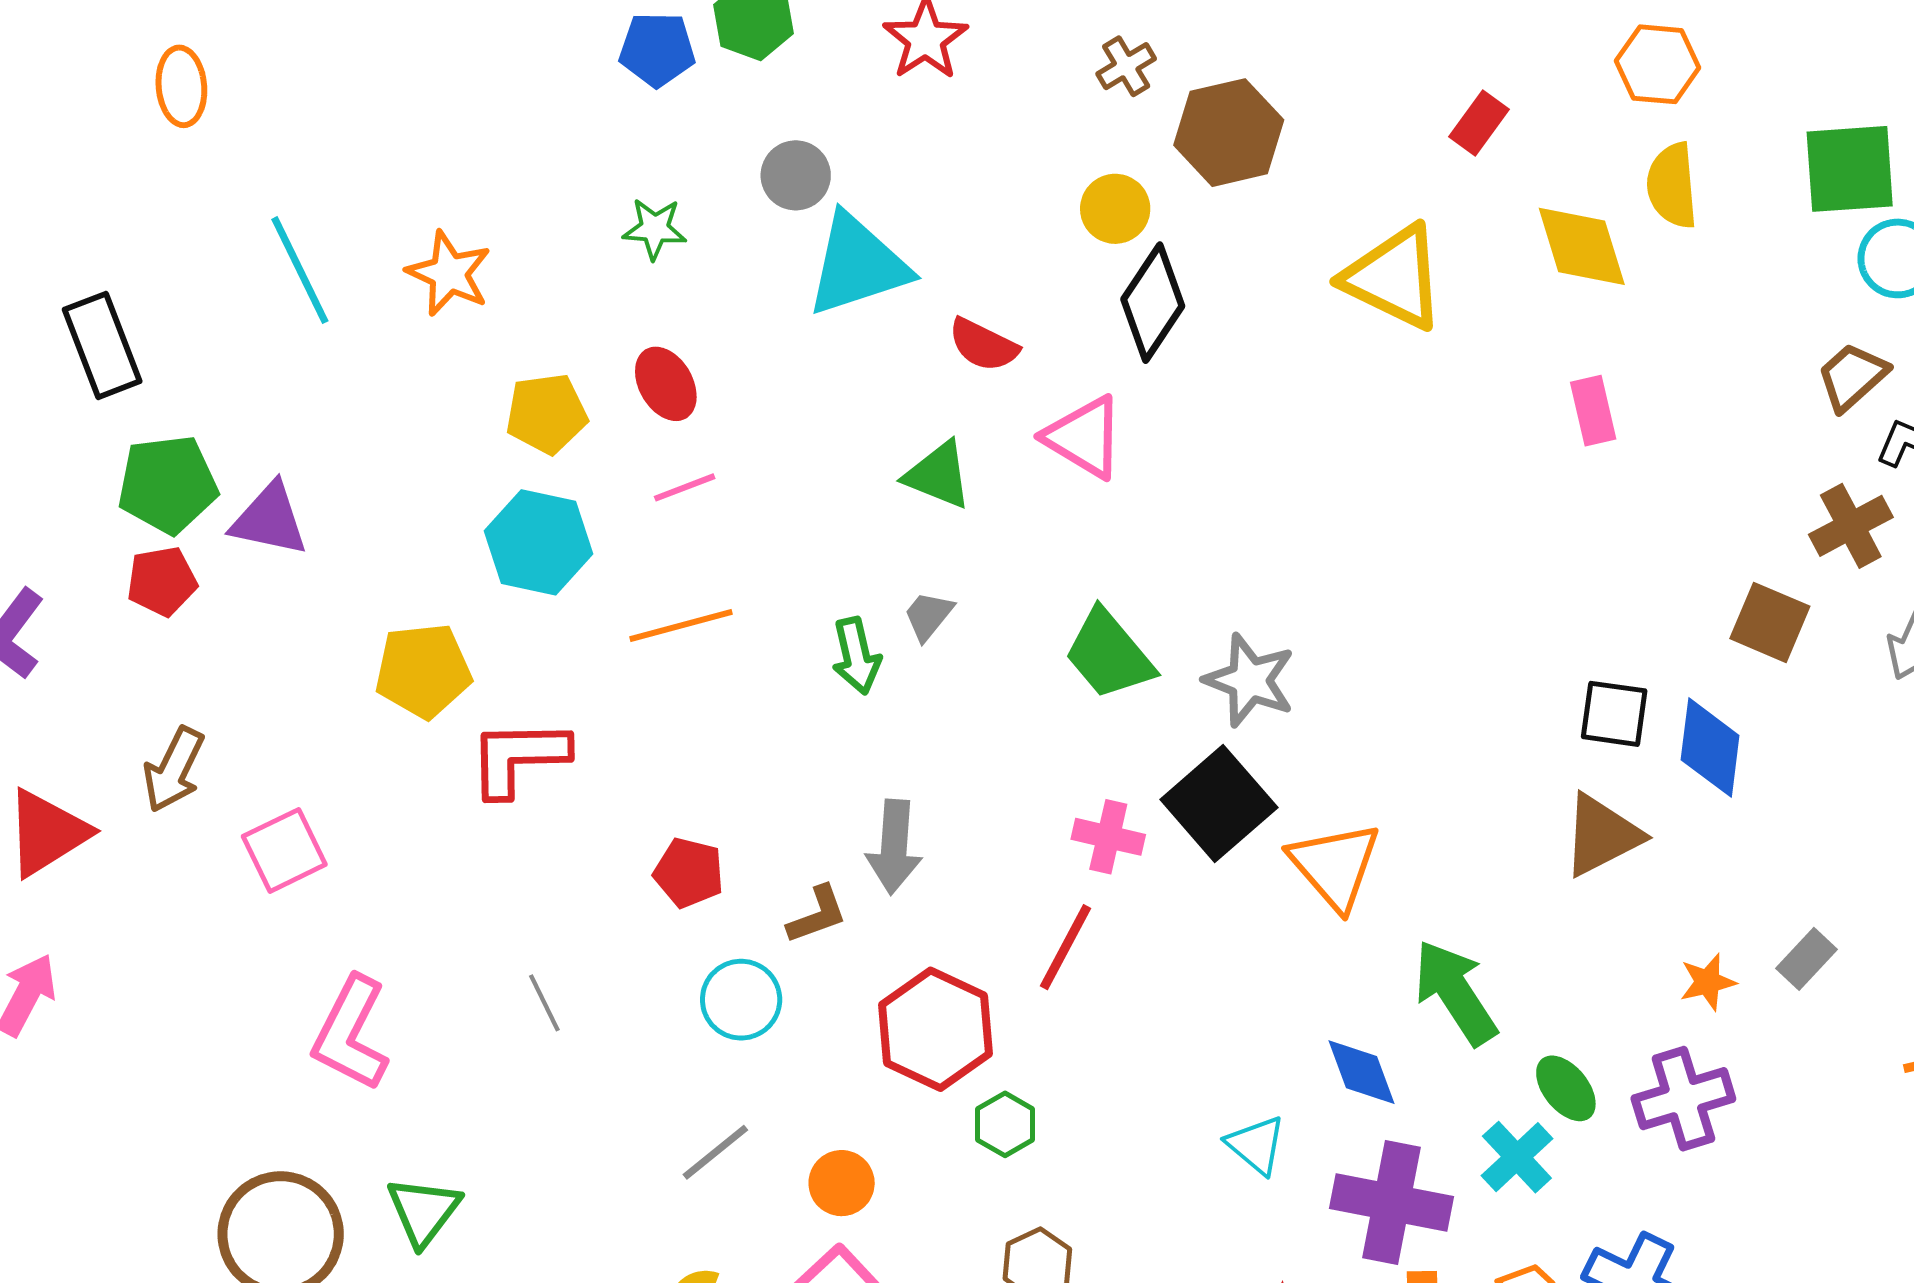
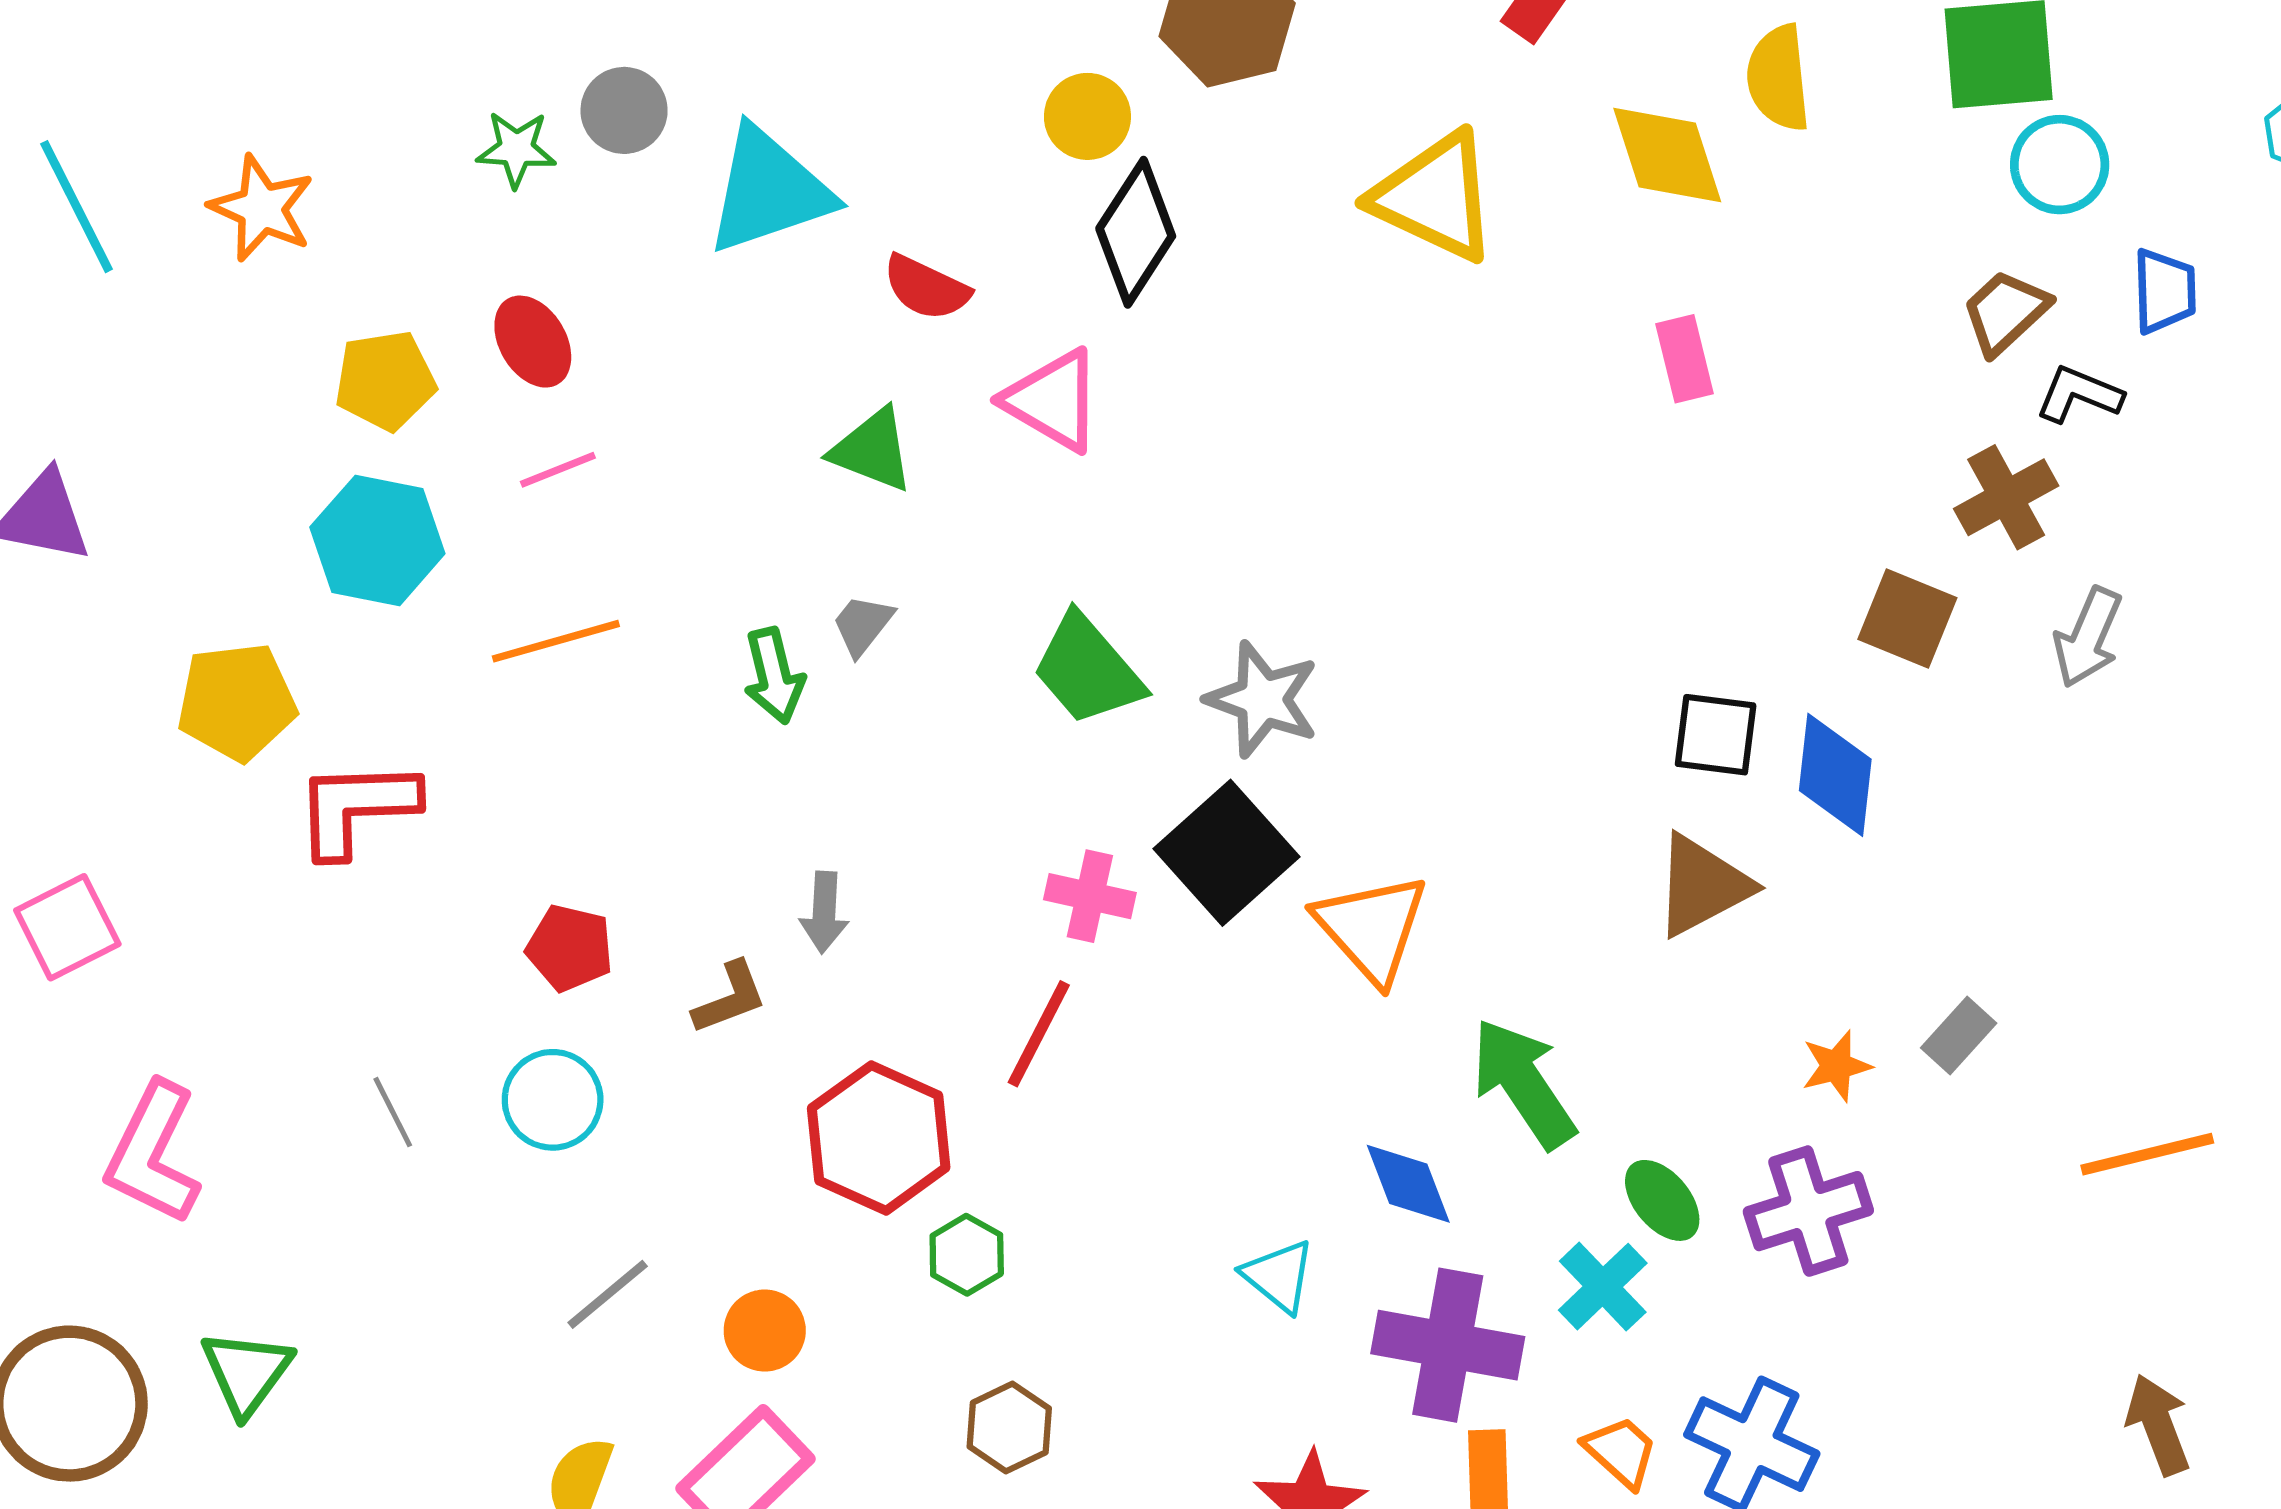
gray circle: (796, 175) -> (624, 110), moved
gray arrow: (894, 847) -> (824, 912), size x0.7
cyan circle: (741, 1000) -> (553, 1100), moved

